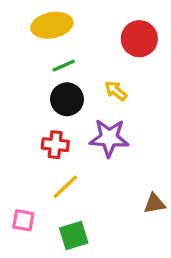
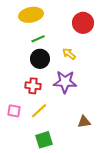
brown triangle: (154, 204) -> (84, 122), moved
pink square: (23, 220) -> (14, 111), moved

